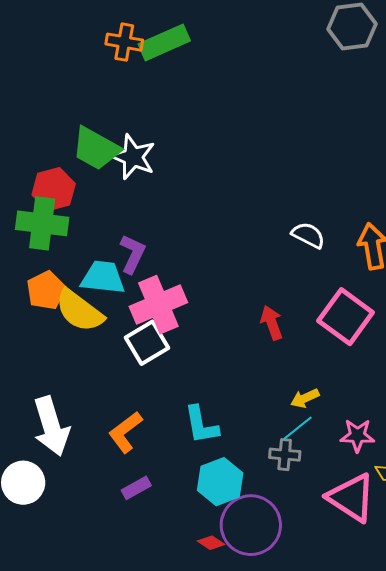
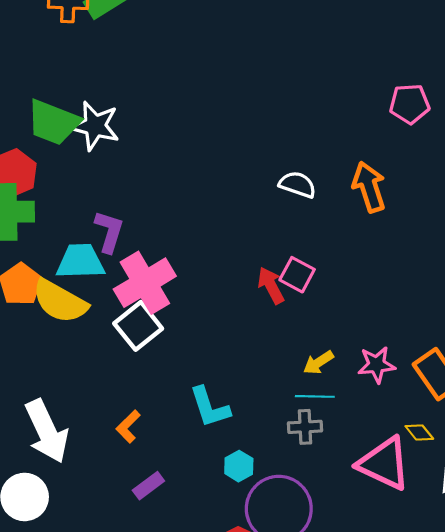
pink square: (346, 317) -> (297, 275), moved, size x0.6
cyan line: (297, 428) -> (315, 396), turned 48
orange L-shape: (125, 432) -> (128, 426), size x0.7
pink star: (357, 435) -> (377, 365), moved
cyan hexagon: (220, 482) -> (239, 466), size x0.6

